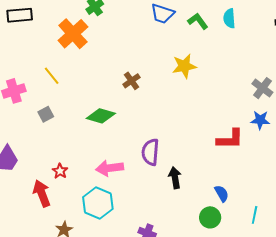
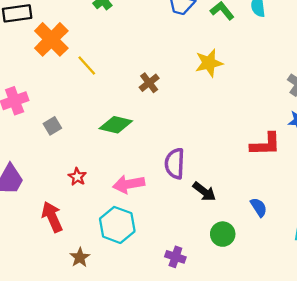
orange cross: (73, 34) -> (51, 39), moved
yellow line: (52, 76) -> (87, 66), moved
red star: (60, 171) -> (77, 177), moved
black arrow: (175, 178) -> (204, 192), turned 140
green circle: (210, 217) -> (223, 234), moved

